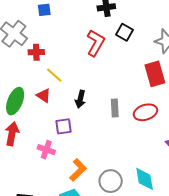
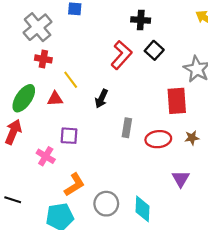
red cross: (36, 52) -> (43, 59), moved
red triangle: (44, 96) -> (55, 99), turned -49
black arrow: (80, 99) -> (101, 99), moved

